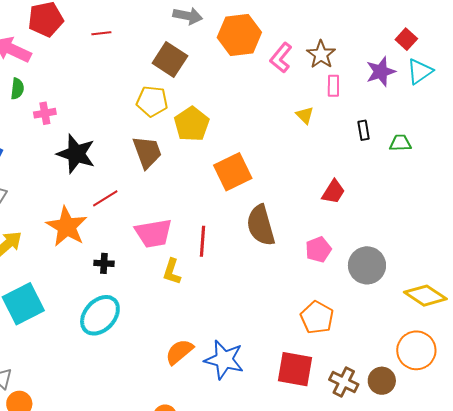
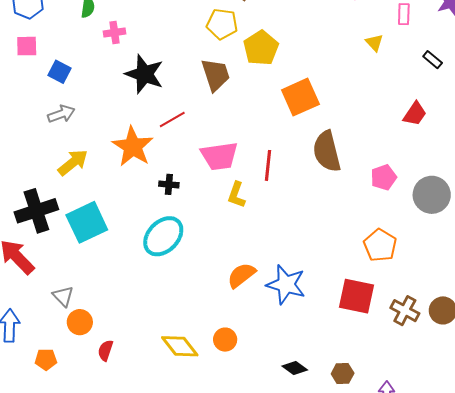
black rectangle: (364, 130) -> (433, 60), turned -42
red trapezoid: (333, 192) -> (415, 114), moved

